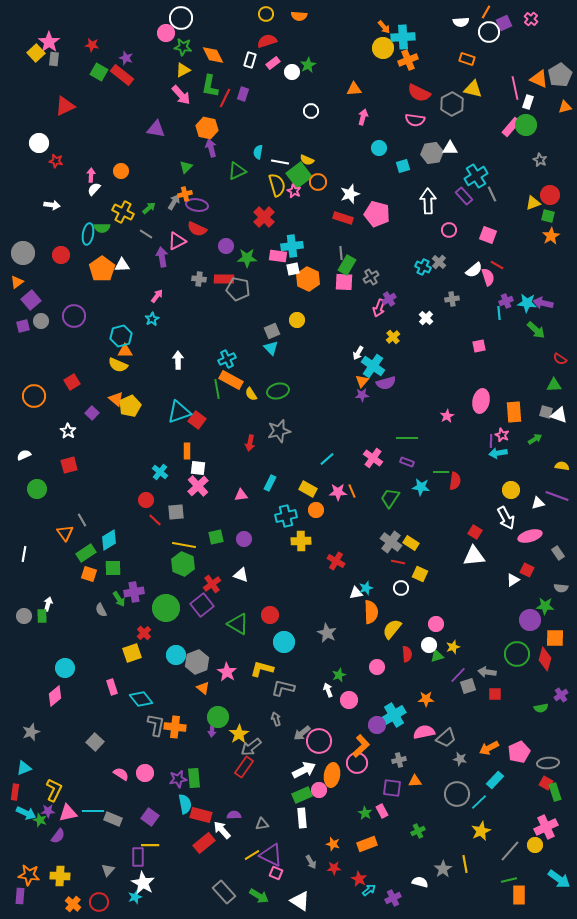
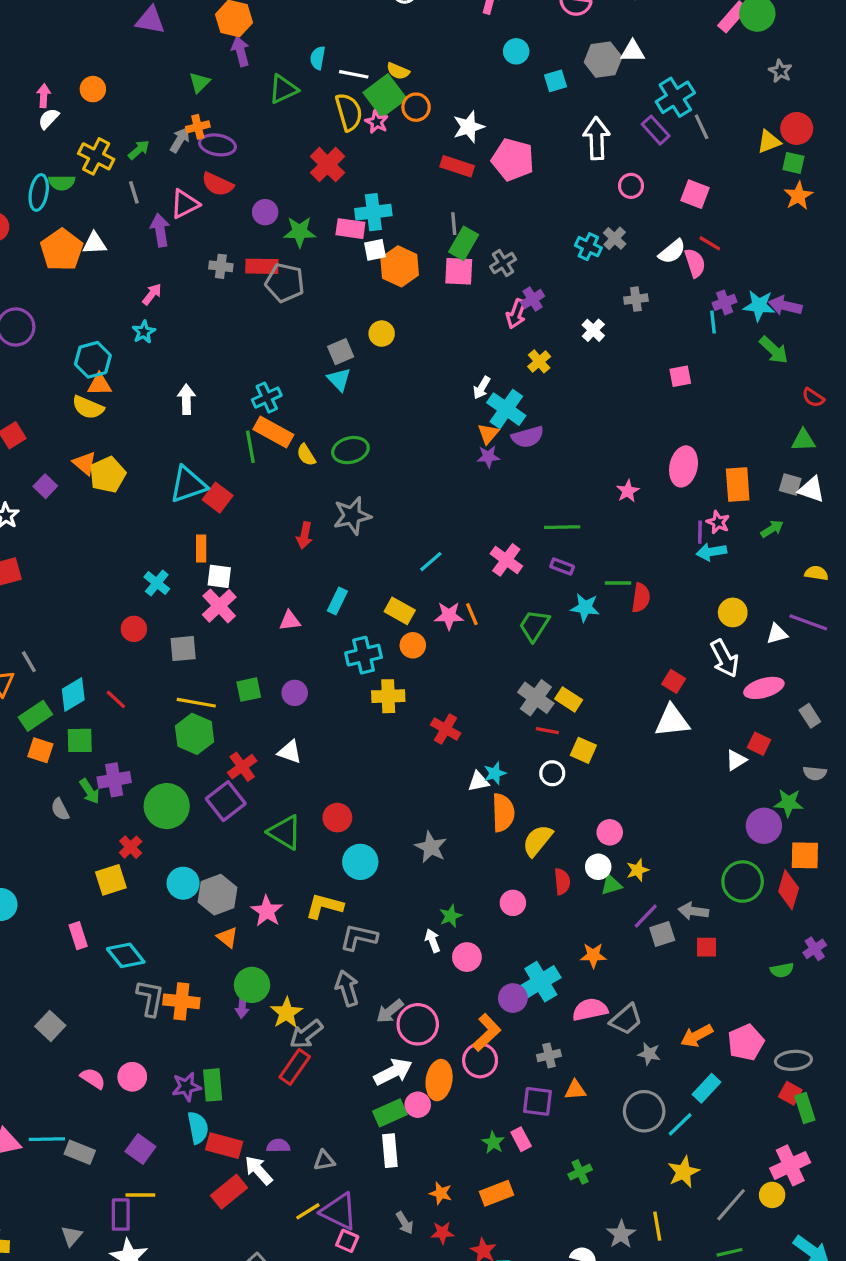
gray line: (146, 234) -> (134, 192), turned 40
red line: (155, 520) -> (116, 699), moved
gray arrow: (276, 719) -> (347, 988), size x1.5

